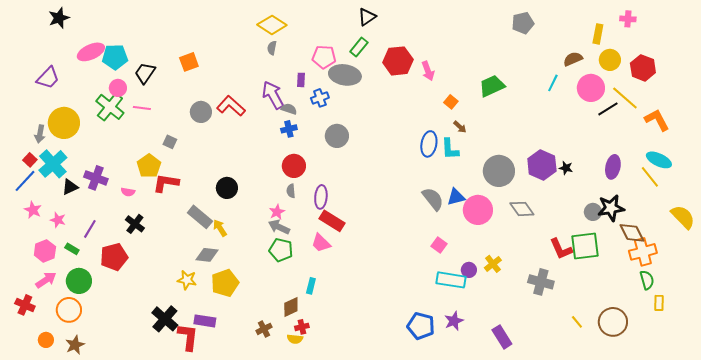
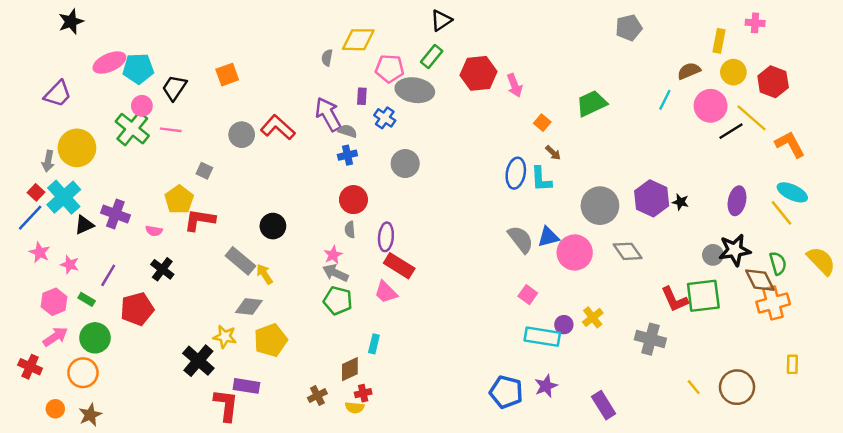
yellow diamond: (272, 25) -> (358, 40), moved, turned -32
blue cross: (320, 98) -> (385, 118), turned -36
green semicircle: (647, 280) -> (778, 263), moved
black cross: (165, 319) -> (198, 361), moved

